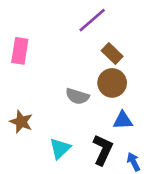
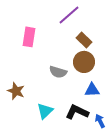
pink rectangle: (20, 51) -> (29, 37), moved
black L-shape: (103, 150) -> (77, 112), turned -90

